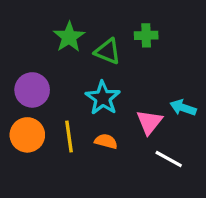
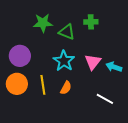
green star: (69, 37) -> (43, 23), turned 30
pink triangle: (149, 122) -> (93, 62), moved
orange semicircle: (106, 141) -> (66, 88), turned 104

